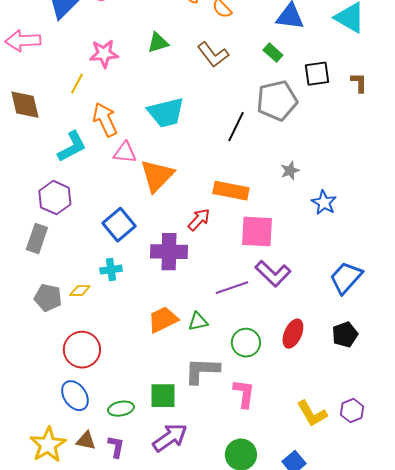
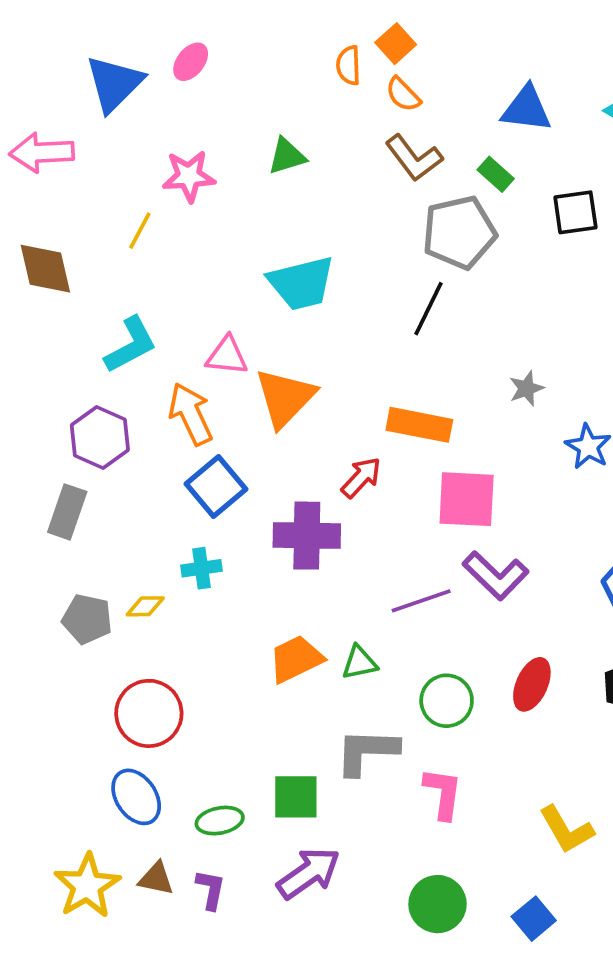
brown L-shape: (213, 55) -> (414, 158), moved
gray pentagon: (277, 101) -> (459, 232), moved
orange arrow: (105, 120) -> (191, 414), moved

